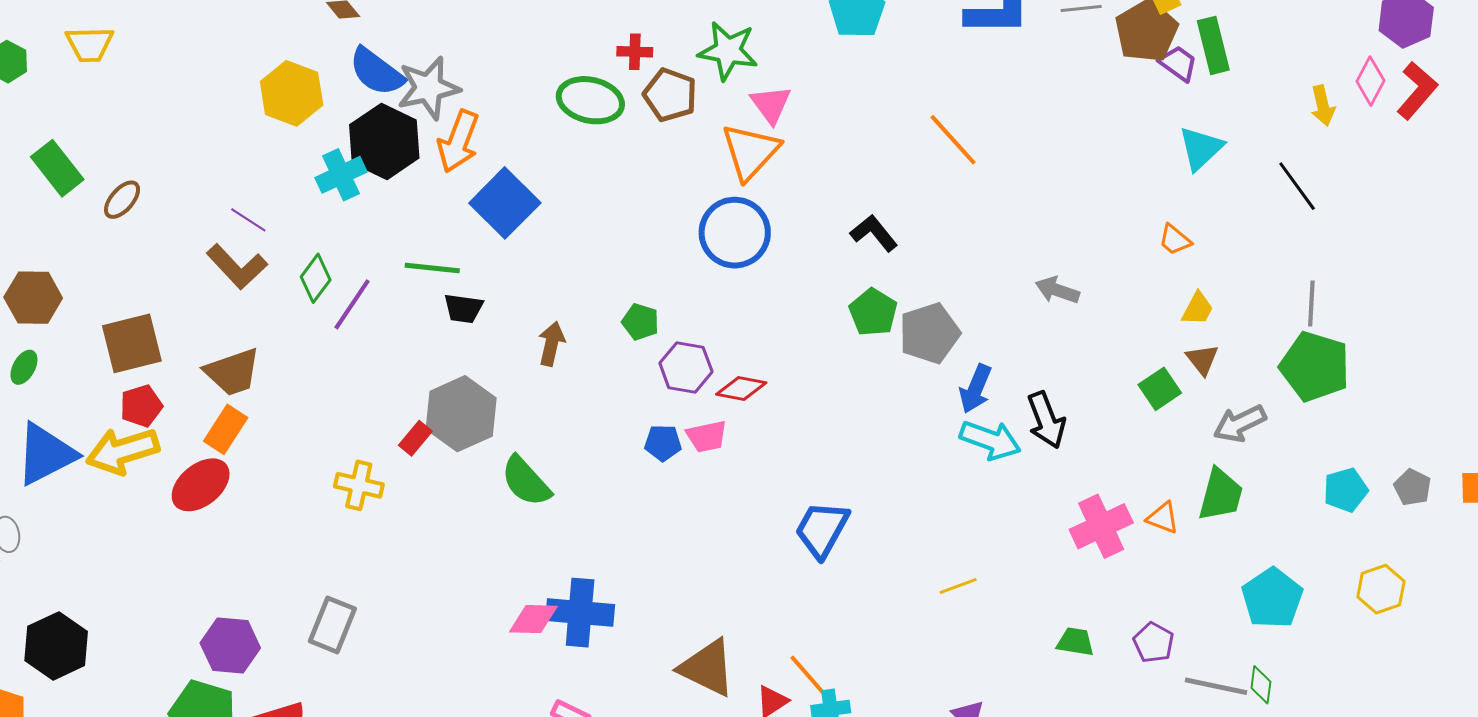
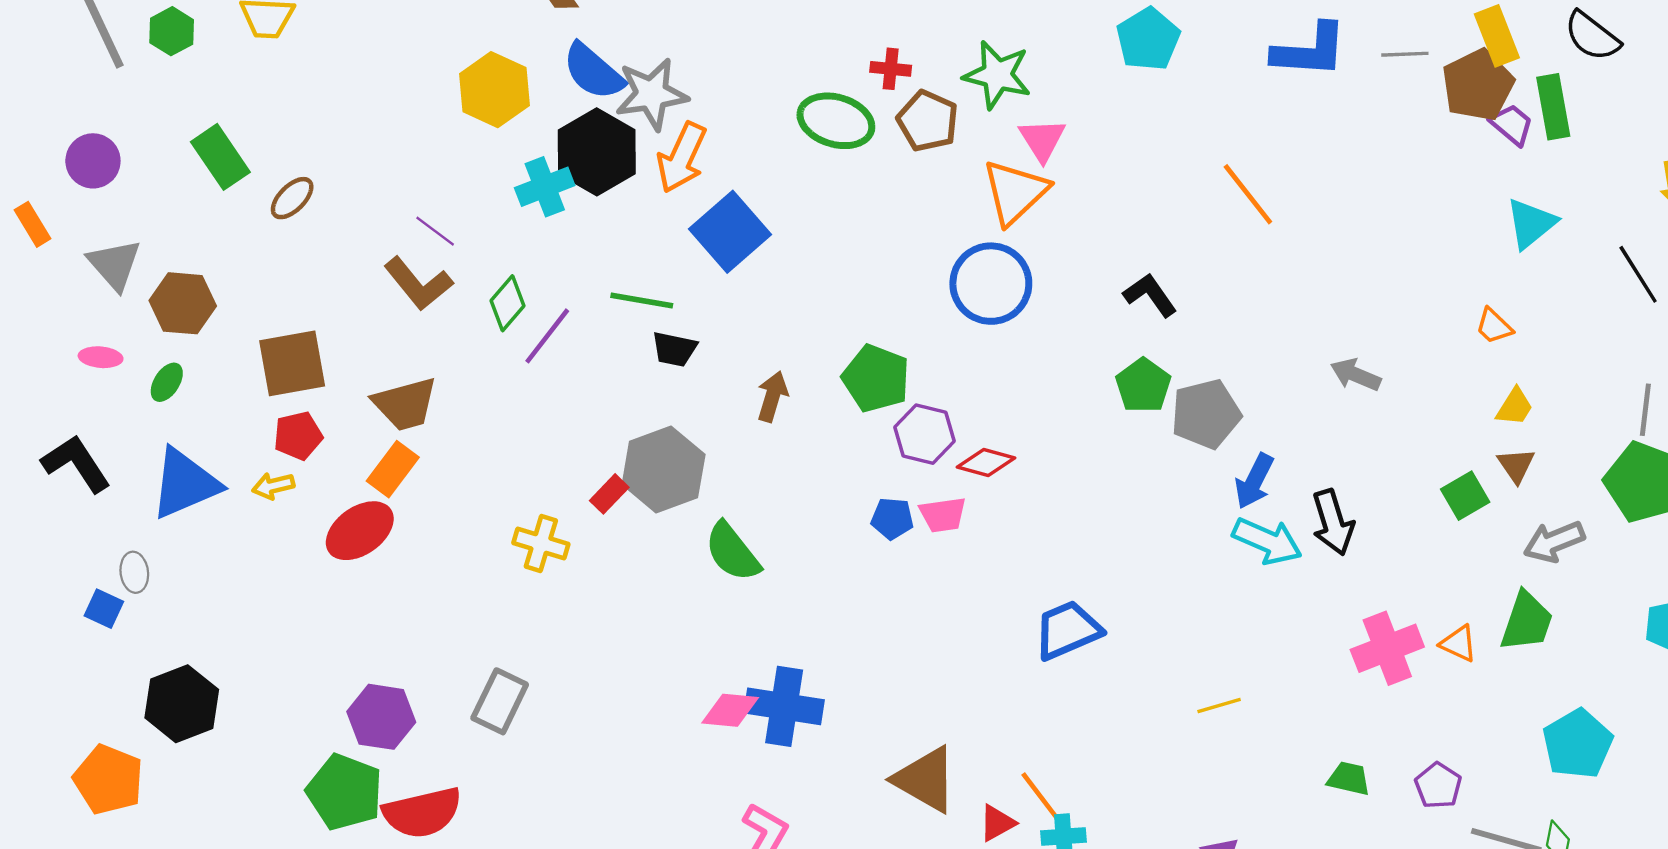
green pentagon: (640, 322) -> (876, 378), size x1.6
yellow arrow: (123, 451) -> (273, 486), size x0.5
blue trapezoid: (822, 529) -> (1067, 630), turned 34

